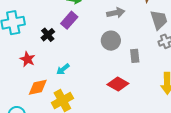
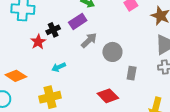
gray arrow: (116, 13) -> (89, 40), moved, turned -48
red star: (27, 59) -> (38, 42), moved
orange diamond: (38, 87) -> (16, 76), moved, turned 30

